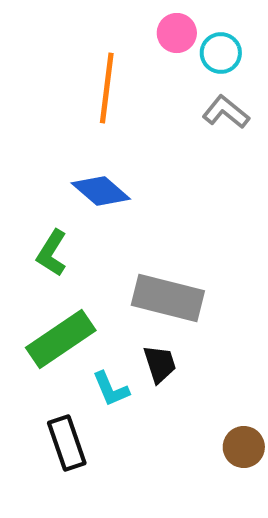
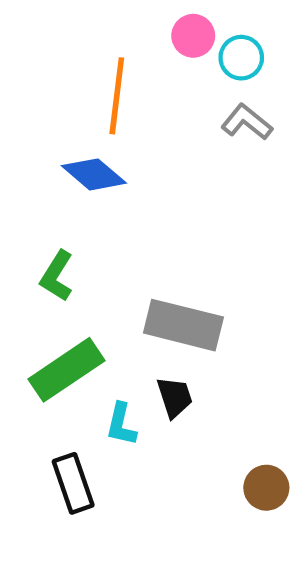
blue diamond: (101, 191) -> (94, 174), moved
cyan L-shape: (111, 389) -> (121, 424), turned 36

